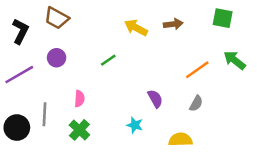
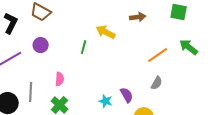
yellow arrow: (136, 28) -> (106, 32), moved
green line: (108, 60) -> (84, 47), turned -40
purple semicircle: (155, 99) -> (127, 95), moved

